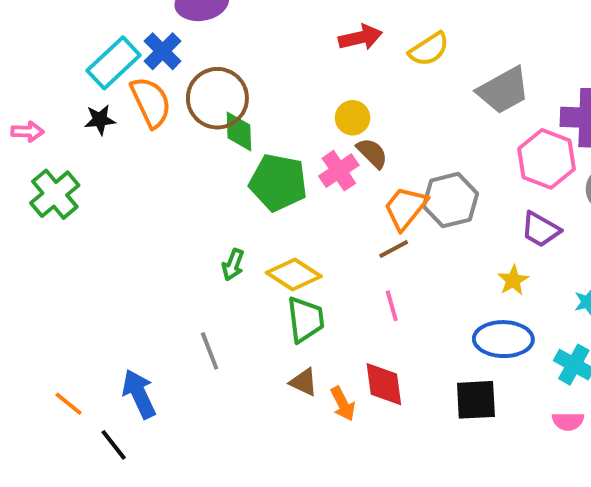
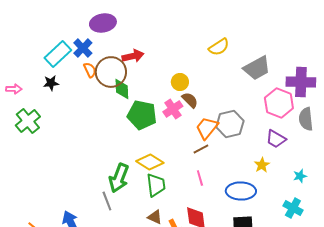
red arrow: (360, 37) -> (133, 56), moved
orange semicircle: (151, 102) -> (90, 70), moved, size x0.6
green arrow: (233, 265) -> (119, 178), moved, size x1.8
blue ellipse: (503, 339) -> (241, 191), moved

